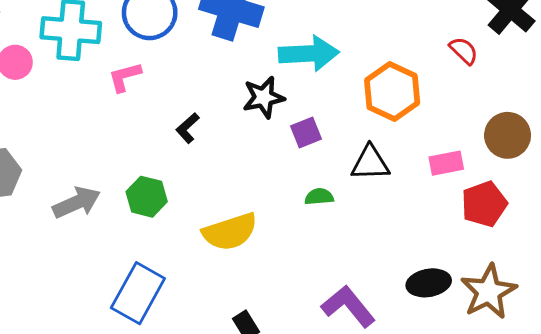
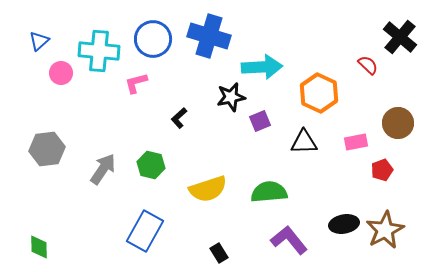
green semicircle: (319, 197) -> (269, 192), moved, size x1.8
gray arrow: (77, 203) -> (103, 169), turned -32
red pentagon: (484, 204) -> (382, 170), size x0.7

